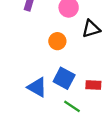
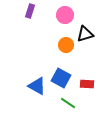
orange circle: (57, 41) -> (66, 45), moved

